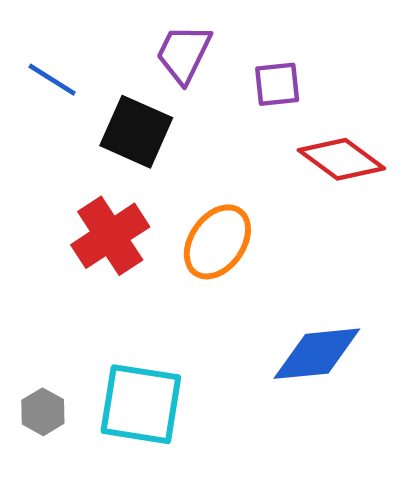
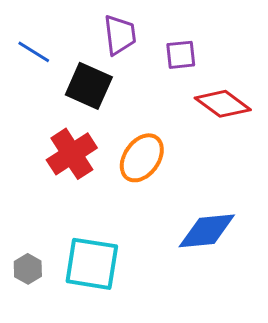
purple trapezoid: (184, 54) -> (120, 35), turned 147

